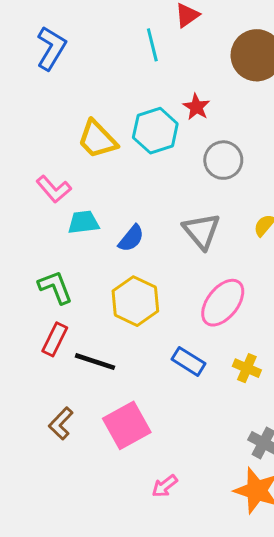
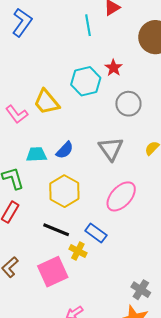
yellow trapezoid: (97, 139) -> (46, 102), moved
cyan trapezoid: (83, 222) -> (36, 154), moved
black line: (95, 362) -> (56, 230), moved
yellow cross: (247, 368) -> (78, 251), moved

